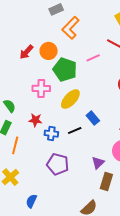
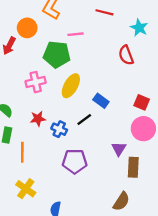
orange circle: (49, 51) -> (27, 28), moved
pink line: (93, 58) -> (75, 34), moved, turned 32
blue cross: (51, 134) -> (59, 129), turned 32

